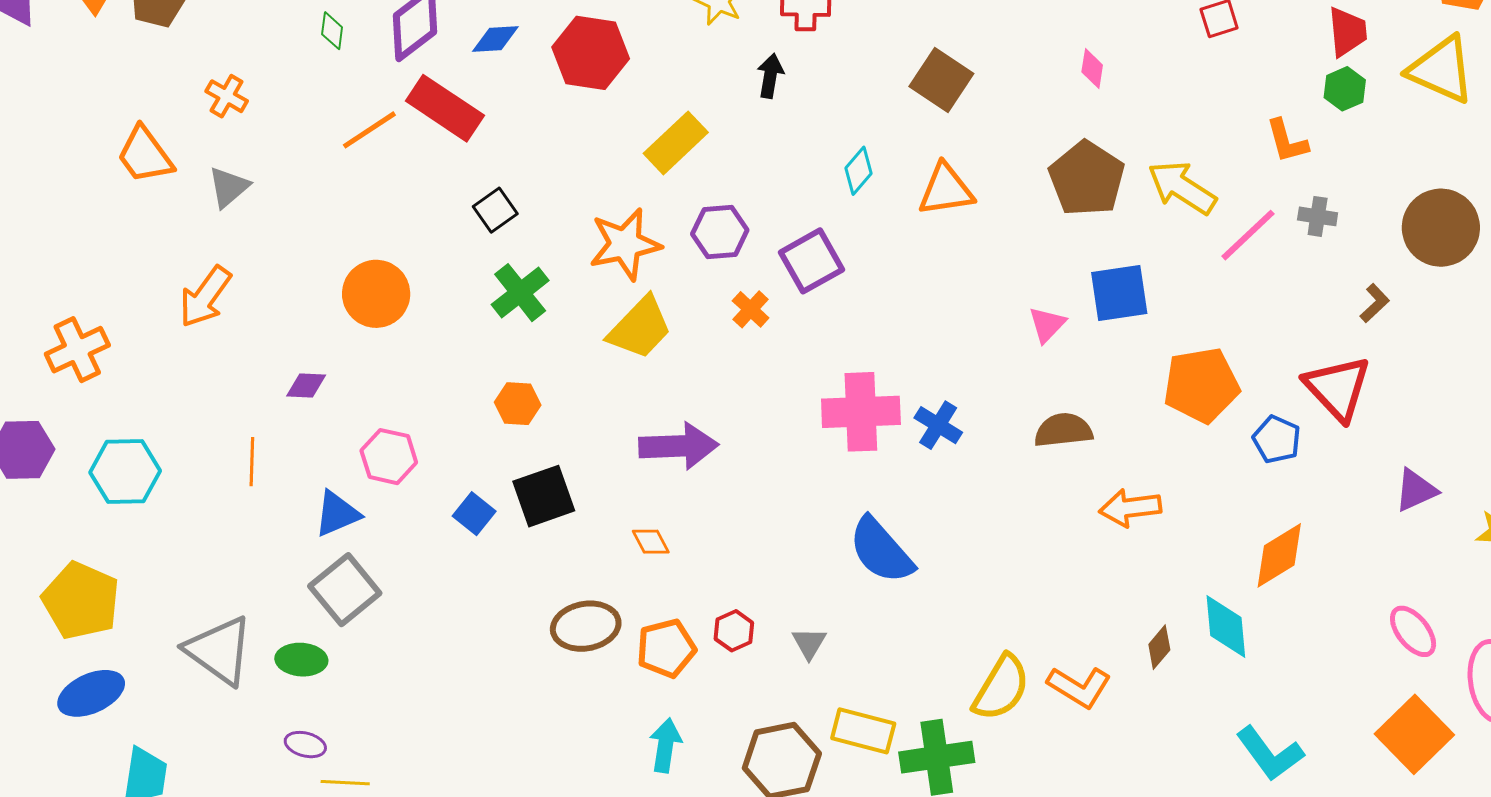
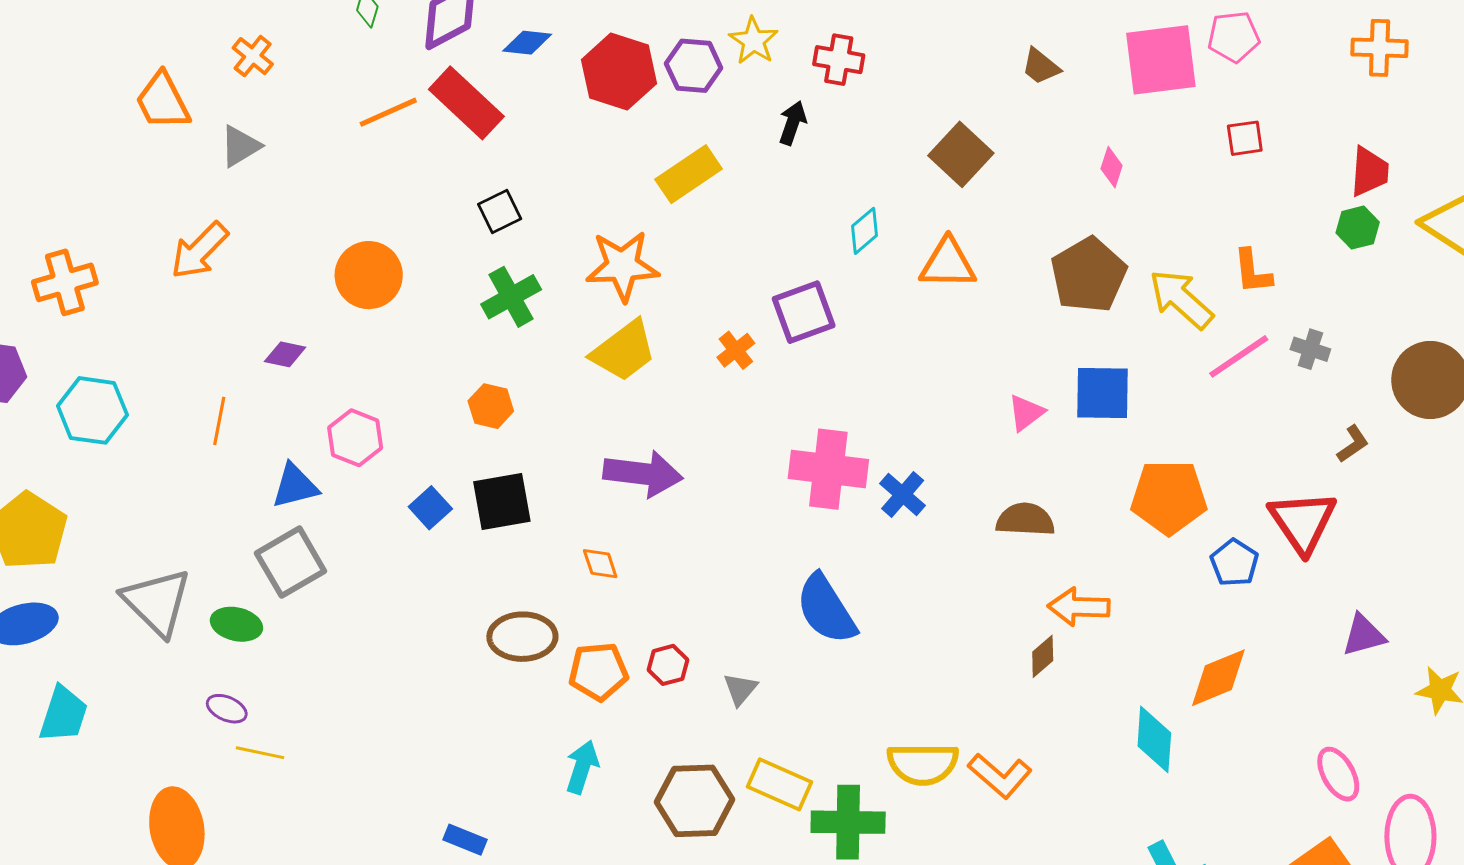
orange L-shape: (1287, 141) -> (1253, 272), moved
purple hexagon: (720, 232) -> (694, 66), moved
brown diamond: (1159, 647) -> (1043, 656), moved
yellow semicircle: (1001, 688) -> (923, 764), turned 50

